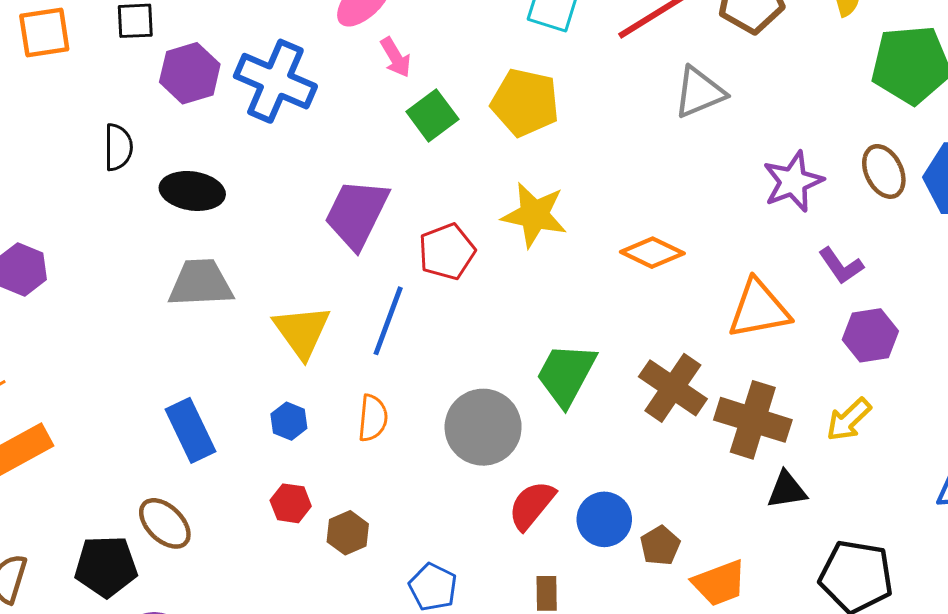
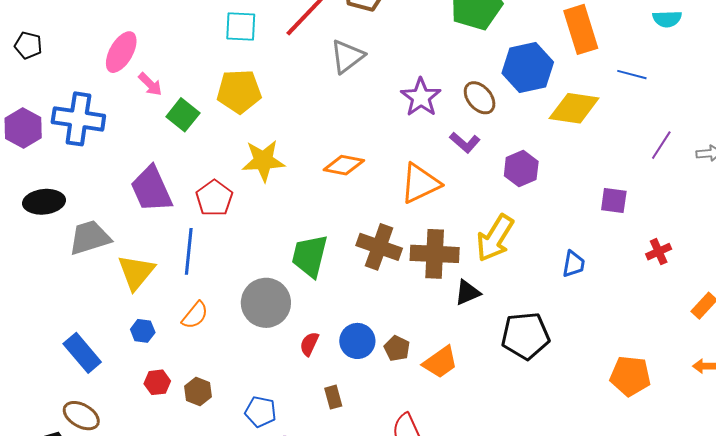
brown ellipse: (884, 171) -> (480, 98), moved
purple trapezoid: (357, 214) -> (151, 189), turned -36
gray trapezoid: (201, 283) -> (90, 238), moved
yellow triangle: (302, 331) -> (136, 272), turned 30
purple hexagon: (870, 335) -> (521, 169), moved
orange semicircle: (373, 418) -> (195, 315), turned 48
yellow arrow: (849, 420) -> (495, 238), size x1.5
red semicircle: (532, 505) -> (309, 344), size x0.7

